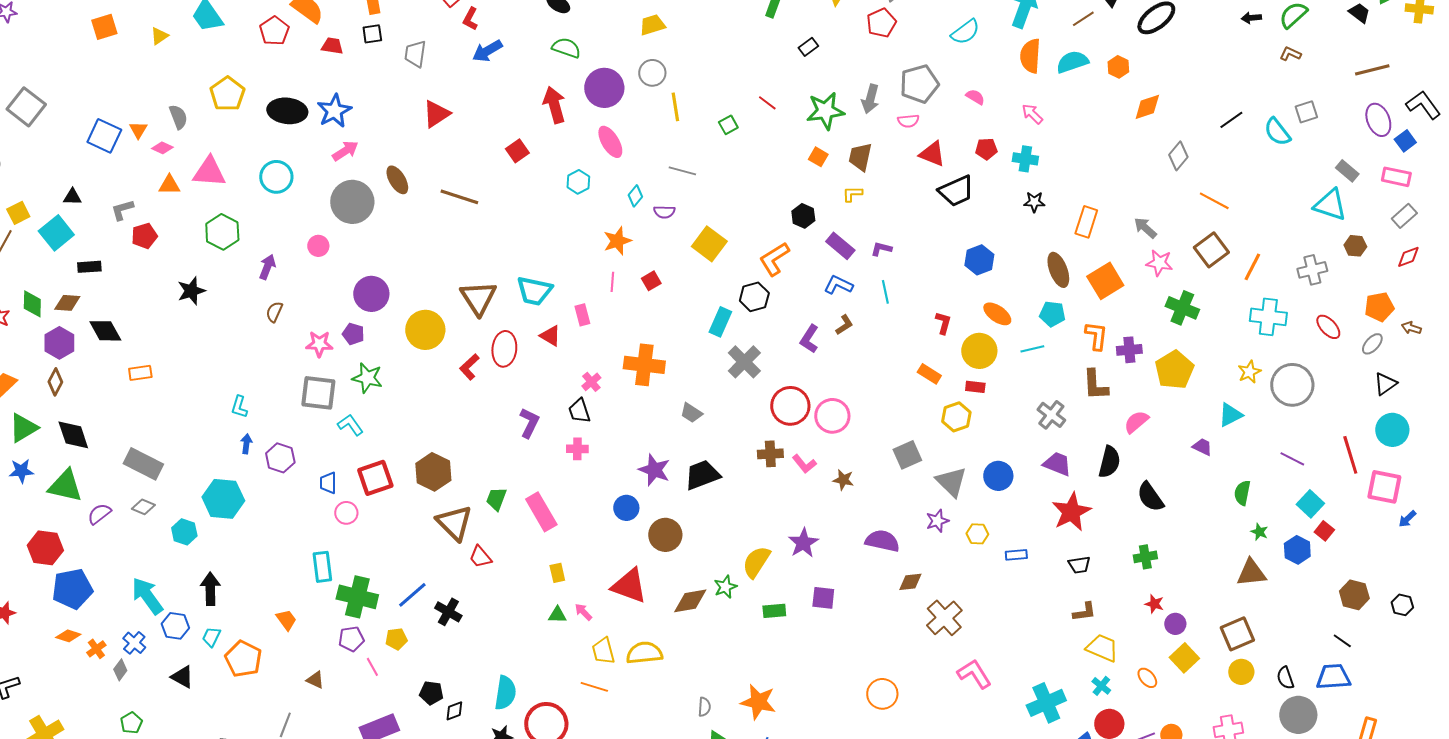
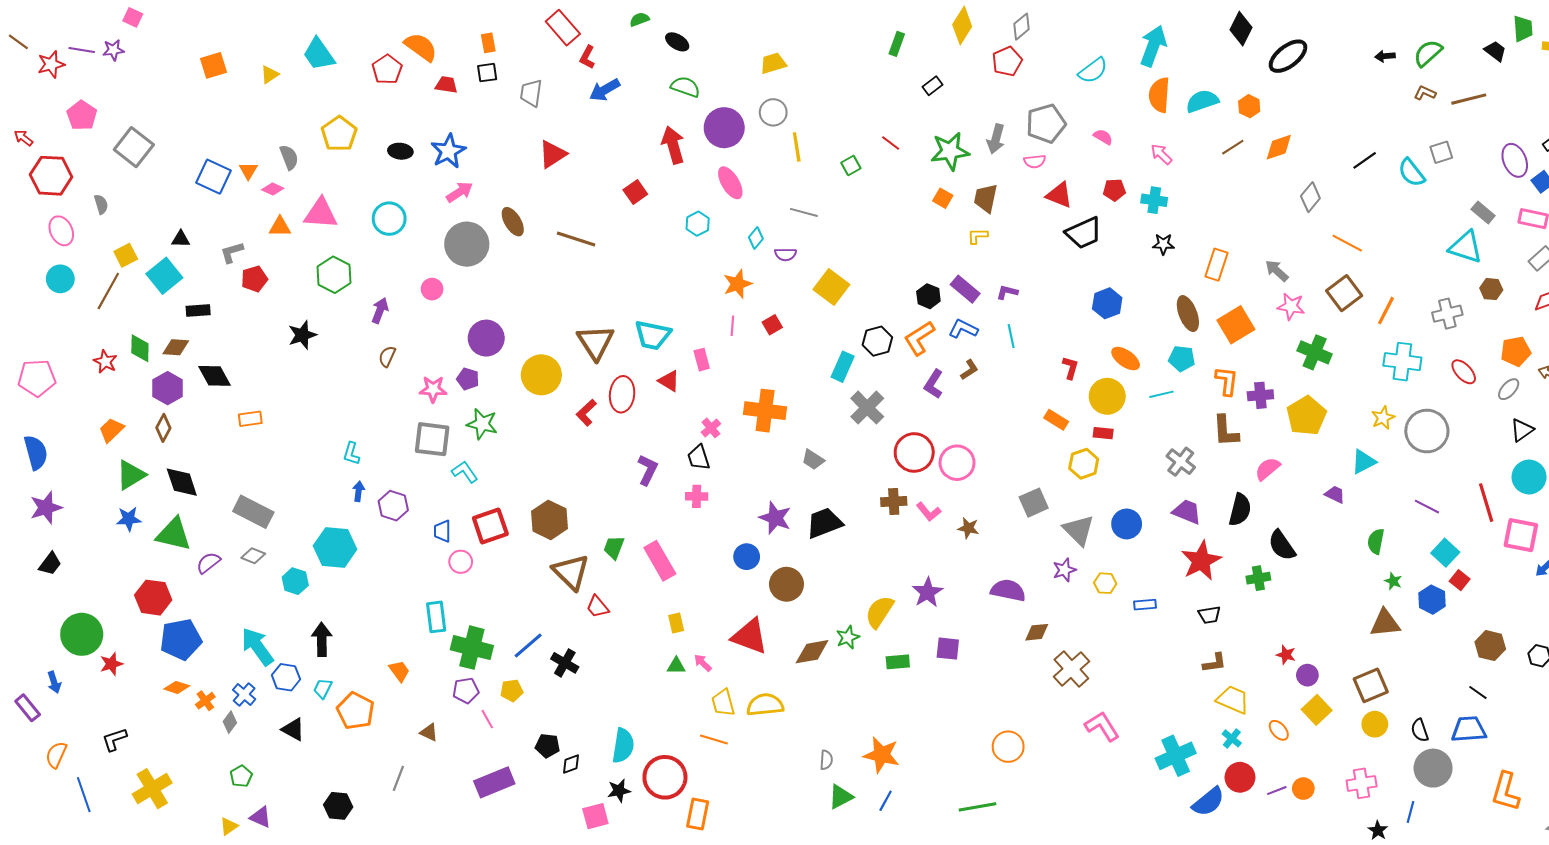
brown line: (1083, 19) -> (1233, 147), moved
brown line: (1372, 70) -> (1469, 99), moved
black ellipse: (287, 111) -> (400, 151), size x0.6
black hexagon: (803, 216) -> (928, 296), moved
orange L-shape: (774, 259) -> (919, 338), moved
green cross: (1145, 557) -> (1258, 578), moved

